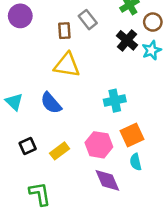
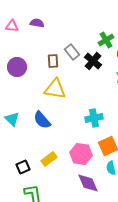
purple circle: (20, 16) -> (17, 67), moved
black cross: (127, 40) -> (93, 61), moved
black square: (28, 146) -> (23, 167), moved

